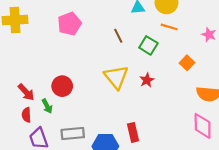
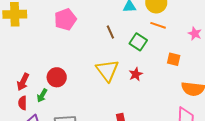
orange square: (187, 63) -> (174, 59), turned -32
red arrow: (26, 92) -> (23, 82), turned 66
green arrow: (47, 106) -> (42, 95), turned 56

